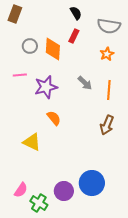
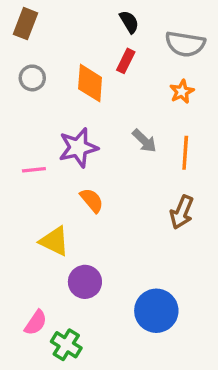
gray circle: (30, 46) -> (32, 78), moved
pink line: (20, 75) -> (34, 170), moved
purple circle: (64, 191) -> (85, 282), moved

